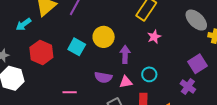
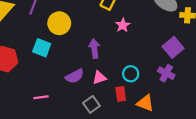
yellow circle: (104, 37) -> (59, 23), moved
cyan circle: (149, 74) -> (131, 74), moved
purple semicircle: (103, 77) -> (75, 76), turned -30

